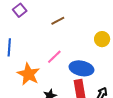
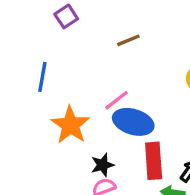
blue ellipse: (81, 68) -> (133, 122), moved

